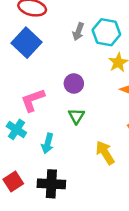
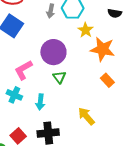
purple circle: (74, 84) -> (53, 52), size x1.6
yellow arrow: (105, 153) -> (86, 116), moved

